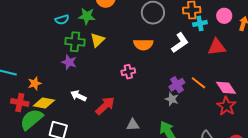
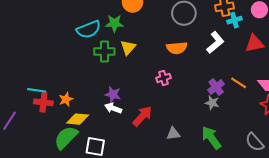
cyan semicircle: (62, 20) -> (89, 29), size x1.6
purple star: (69, 62) -> (113, 94), moved
red cross: (20, 102) -> (43, 102), moved

